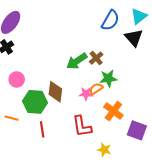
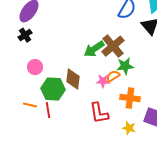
brown cross: (96, 58) -> (113, 46), size x1.6
orange cross: (113, 111) -> (130, 98), turned -30
red line: (42, 129) -> (48, 110), moved
yellow star: (104, 150) -> (129, 128), moved

